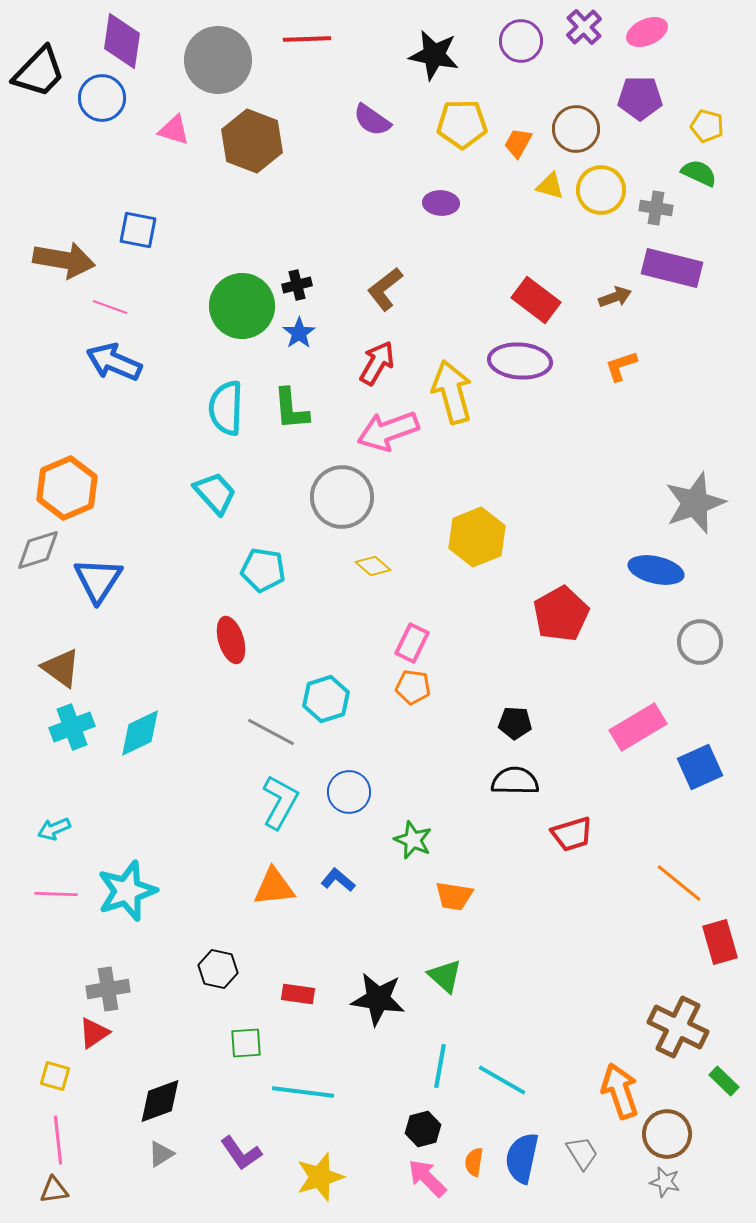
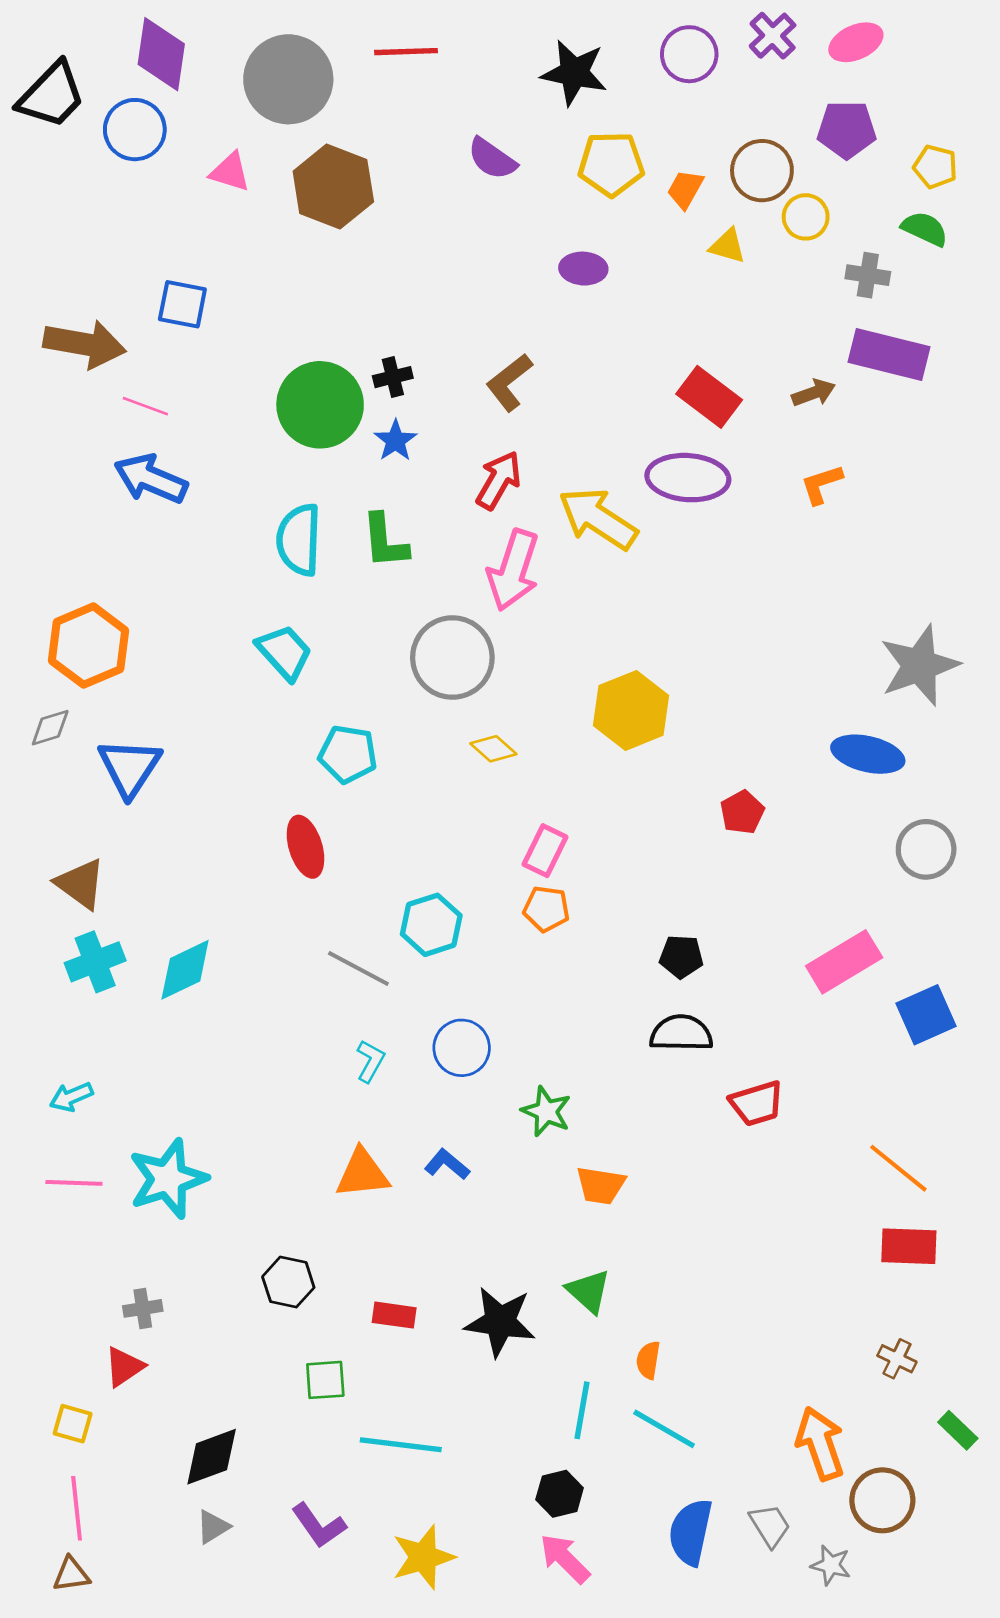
yellow circle: (601, 190) -> (806, 217), moved, size x0.7
yellow arrow: (452, 392) -> (598, 519), turned -42
pink arrow: (388, 431) -> (513, 570), turned -52
gray diamond: (38, 550) -> (50, 728), size x0.7
red pentagon: (561, 614) -> (742, 812), size x0.6
cyan L-shape: (280, 802) -> (370, 1061), size x0.6
red rectangle: (720, 942) -> (909, 1246), moved, turned -72
gray cross: (108, 989) -> (143, 1308), size x0.7
brown cross: (678, 1027) -> (897, 1359), size x0.5
orange semicircle: (474, 1162) -> (648, 1360), moved
gray star: (665, 1182) -> (831, 1565), moved

